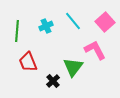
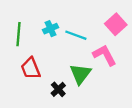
cyan line: (73, 21) -> (76, 35), moved, turned -30

